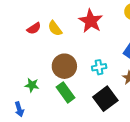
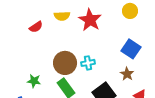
yellow semicircle: (55, 28) -> (62, 16), moved, turned -56
cyan cross: (99, 67) -> (88, 63), moved

